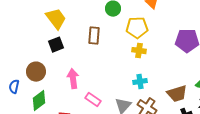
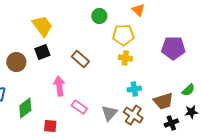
brown rectangle: (94, 36) -> (80, 59), moved, turned -54
brown circle: (36, 72) -> (16, 62), moved
cyan cross: (140, 82) -> (134, 89), moved

